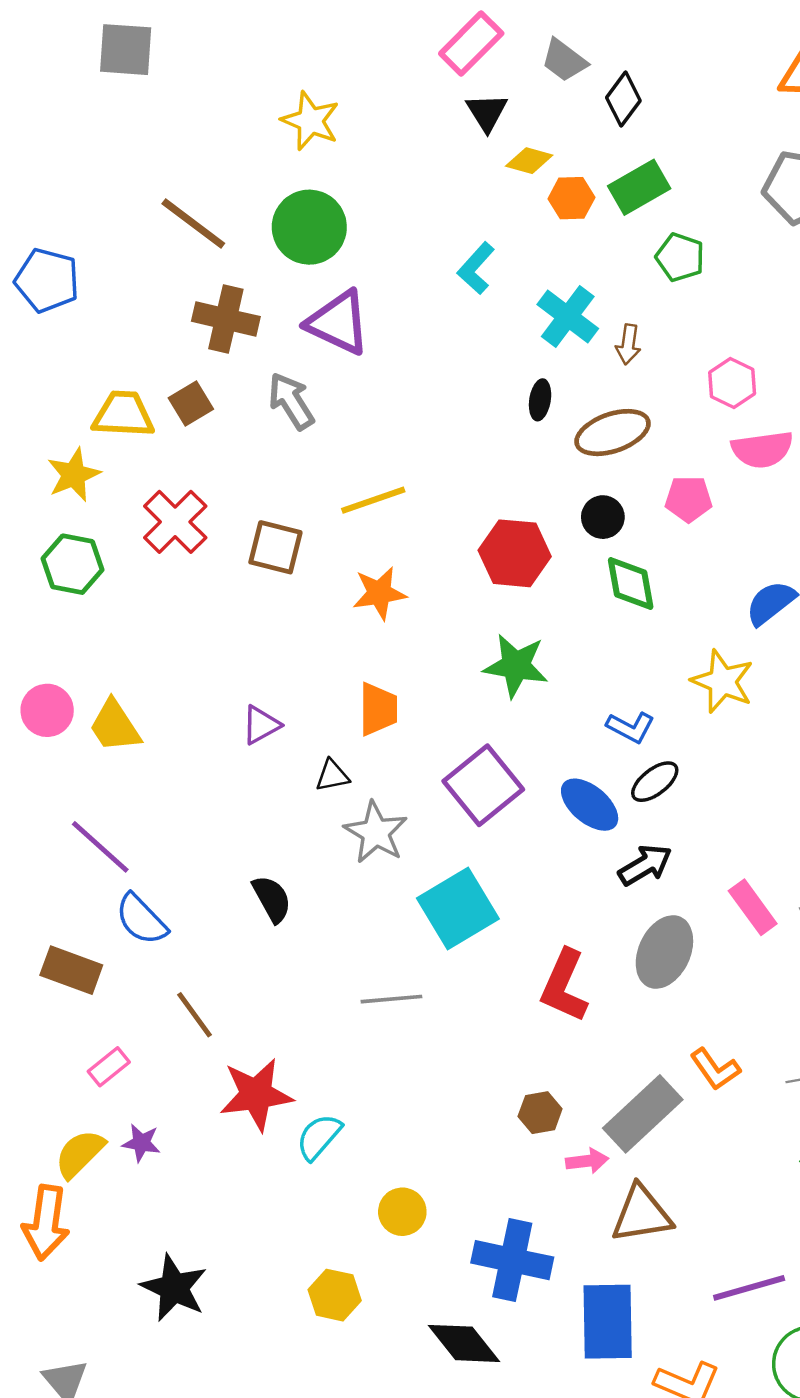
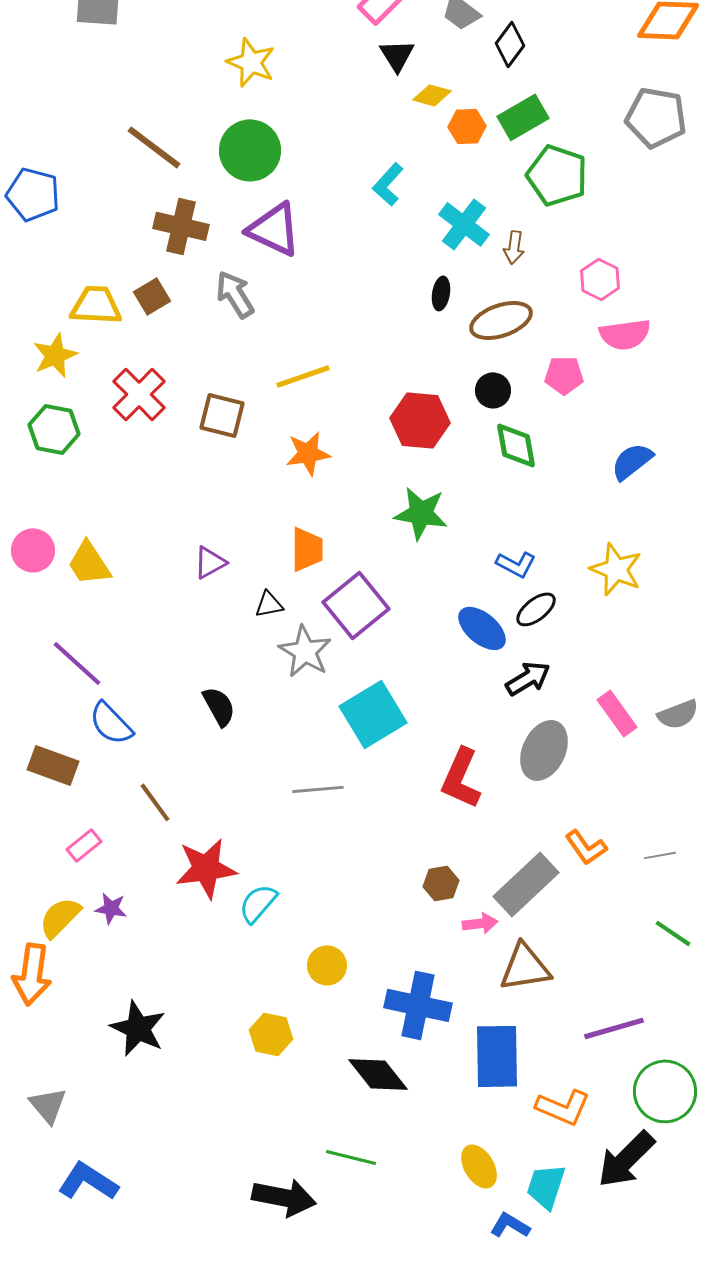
green pentagon: (680, 257) -> (557, 175), size x1.5
yellow star: (722, 681) -> (616, 569), moved
purple square: (483, 785) -> (356, 605), moved

